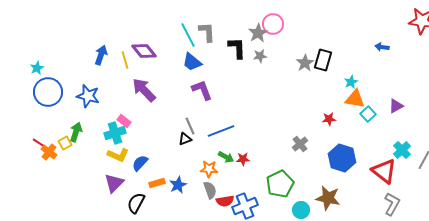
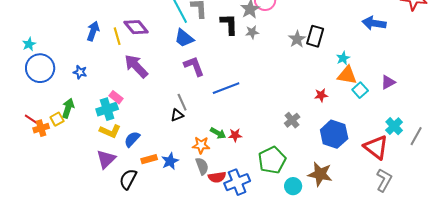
blue arrow: (382, 47) -> (374, 23), size x1.6
blue star: (88, 96) -> (80, 72), size x0.6
blue line: (221, 131) -> (226, 88), moved
orange cross: (49, 152) -> (41, 128), turned 35

